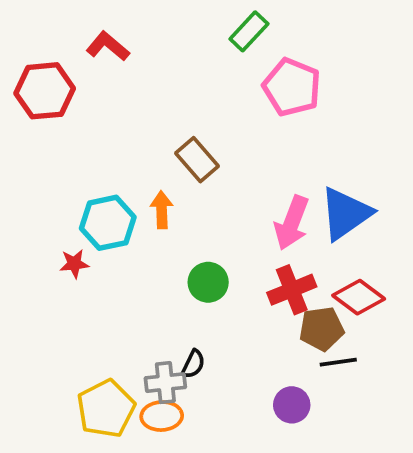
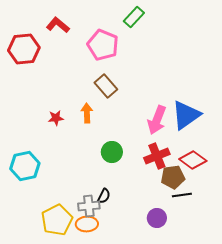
pink pentagon: (292, 87) -> (103, 45), moved
cyan hexagon: (108, 223) -> (25, 166), moved
red star: (74, 264) -> (56, 118), moved

